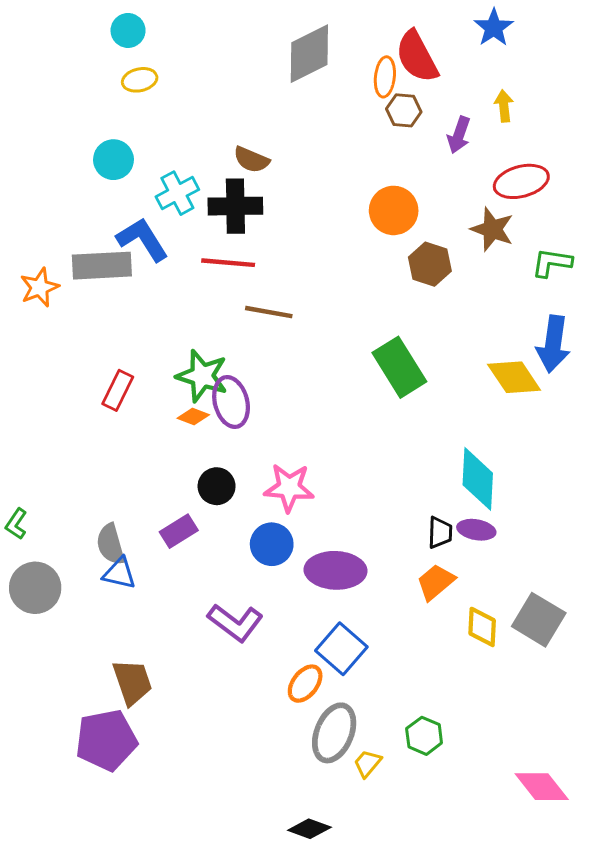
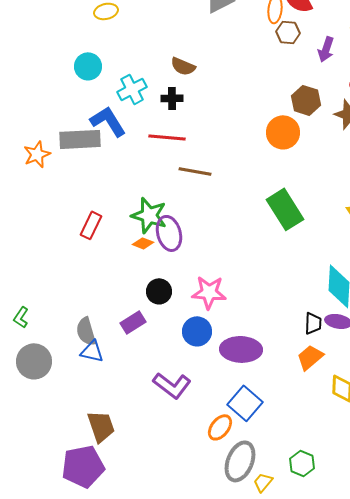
black cross: (235, 206) -> (172, 98), size x0.6
orange circle: (394, 210) -> (283, 132), moved
brown hexagon: (430, 264) -> (306, 100), moved

